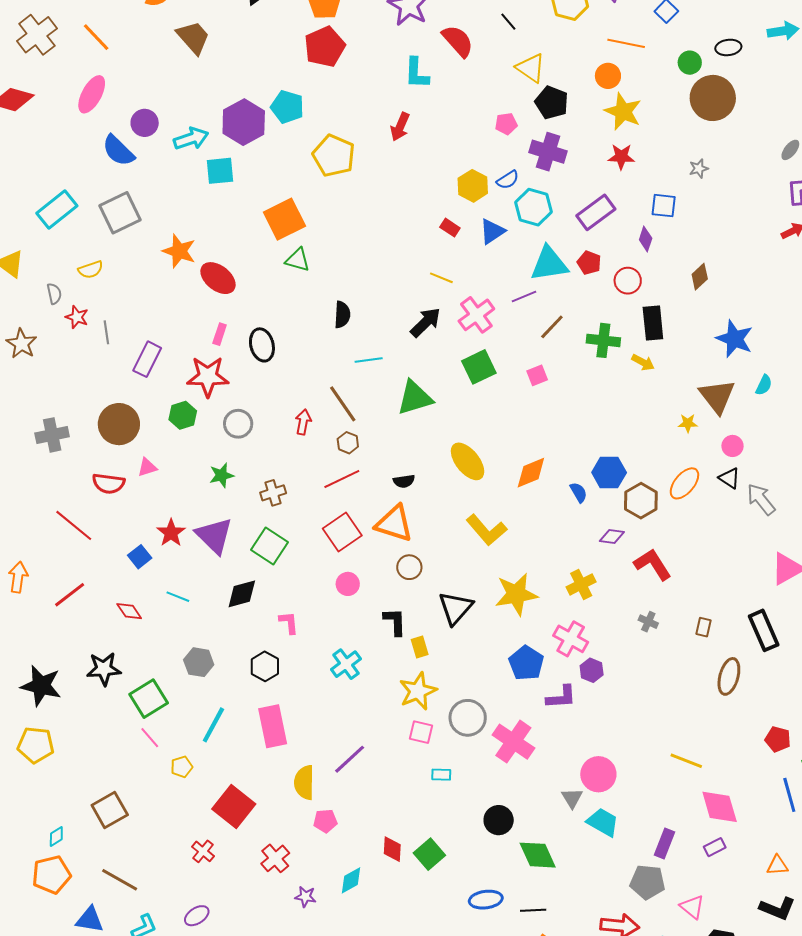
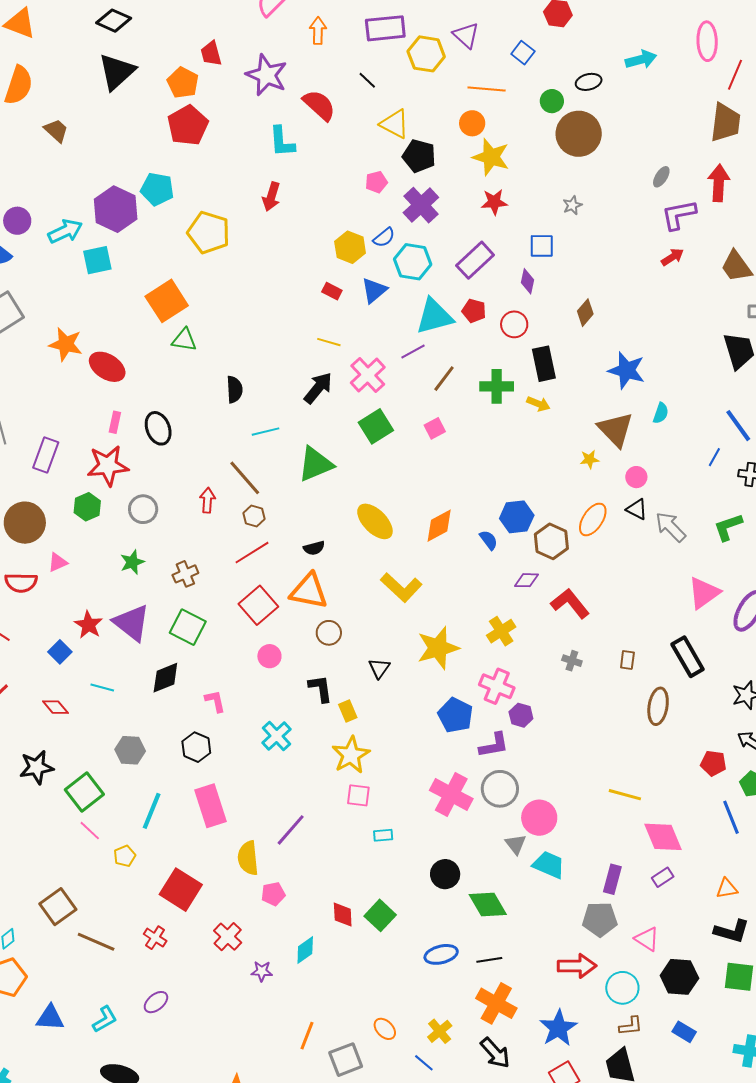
brown trapezoid: (193, 37) -> (56, 131), size x0.7
purple cross: (548, 152) -> (421, 205), turned 36
black triangle: (456, 608) -> (379, 668), size x0.6
gray circle: (468, 718) -> (500, 789), moved
brown line: (120, 880) -> (96, 942), moved

